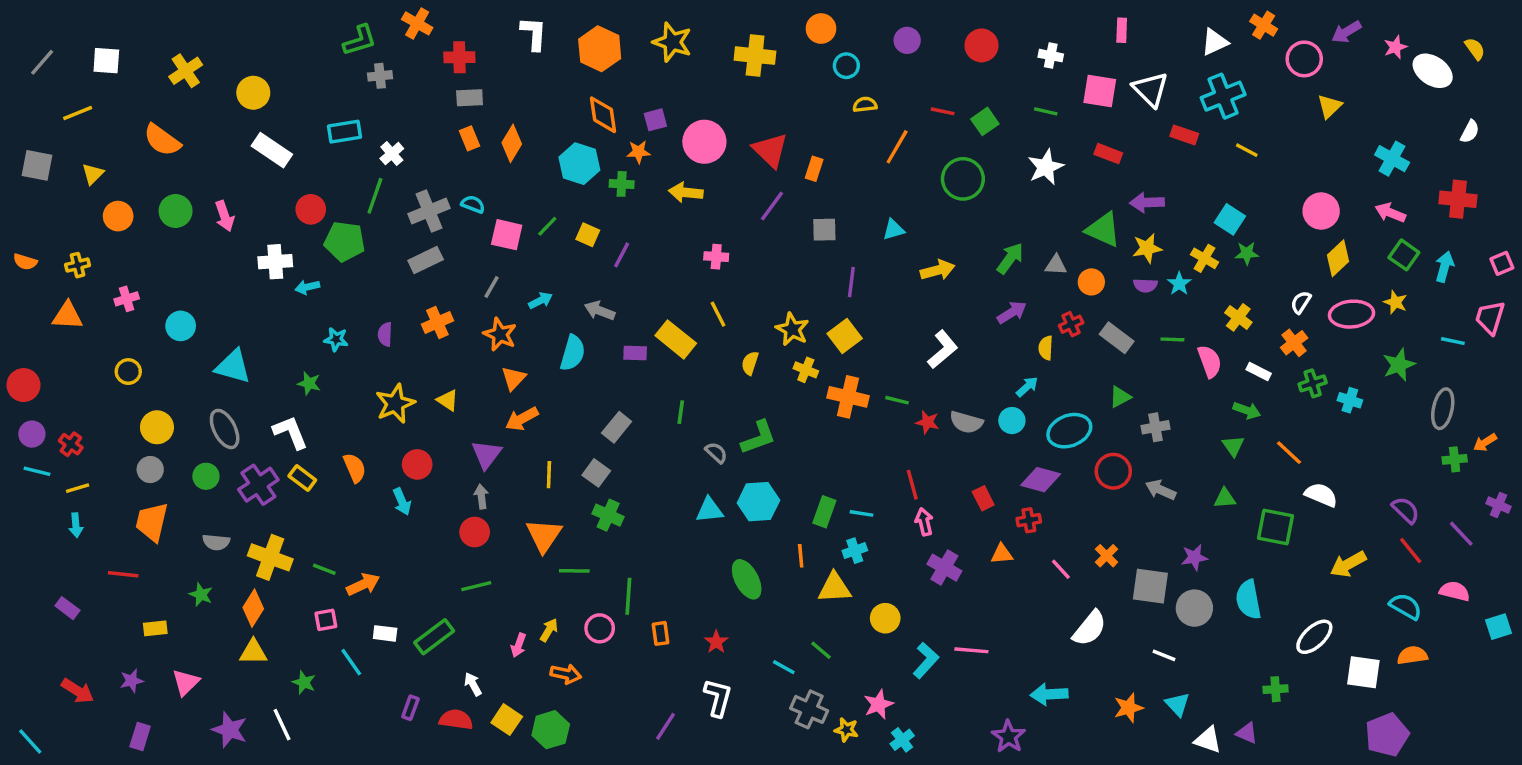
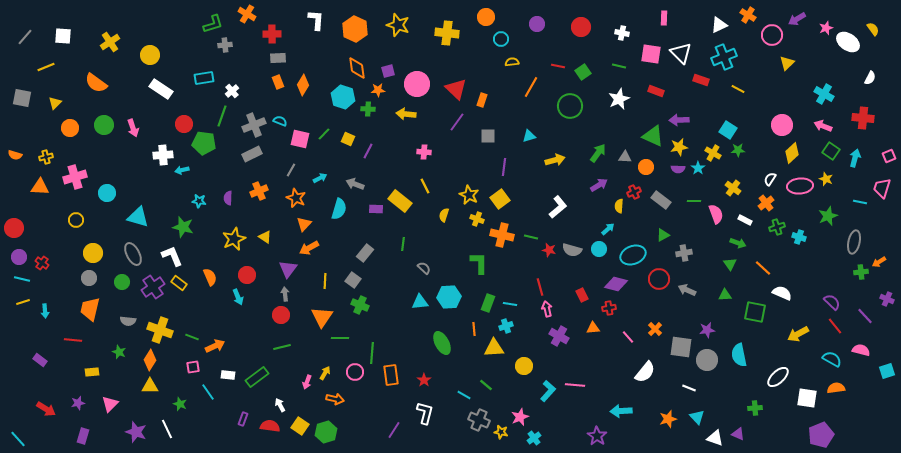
pink cross: (127, 299) -> (75, 177), size x1.6
green star: (309, 383) -> (183, 227), size x1.5
green L-shape: (758, 437) -> (479, 263), moved, turned -70
yellow line: (78, 488) -> (23, 302), moved
orange rectangle: (660, 633) -> (391, 375), size x1.5

